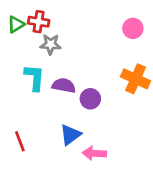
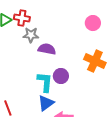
cyan L-shape: (35, 78) -> (45, 82), moved
purple semicircle: (64, 86) -> (47, 49), moved

